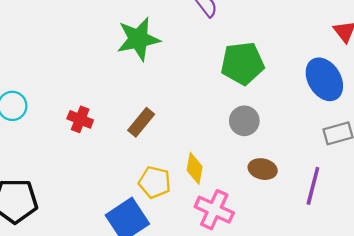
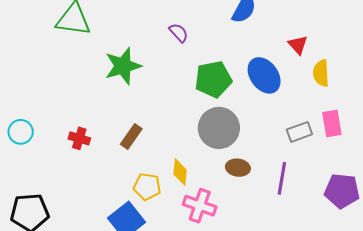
blue ellipse: (324, 79) -> (264, 75), moved
gray circle: (244, 121) -> (219, 128), size x1.6

